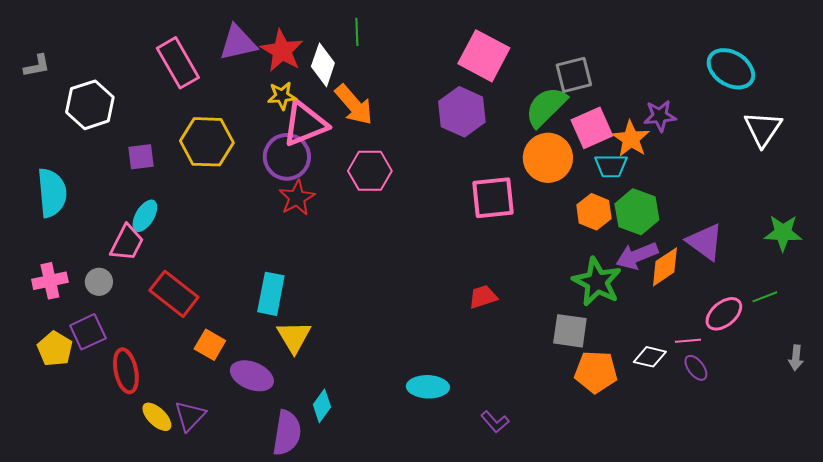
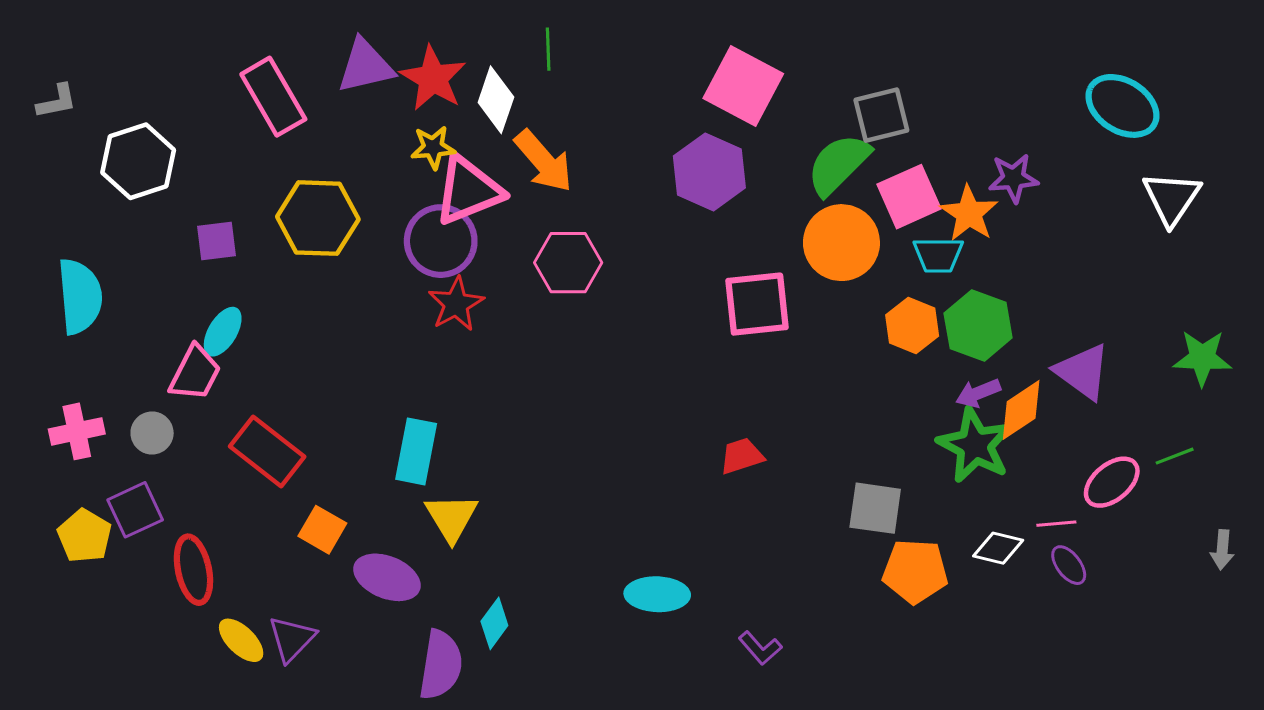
purple arrow: (637, 256) -> (978, 393), size x0.7
green star: (597, 282) -> (975, 445), moved

